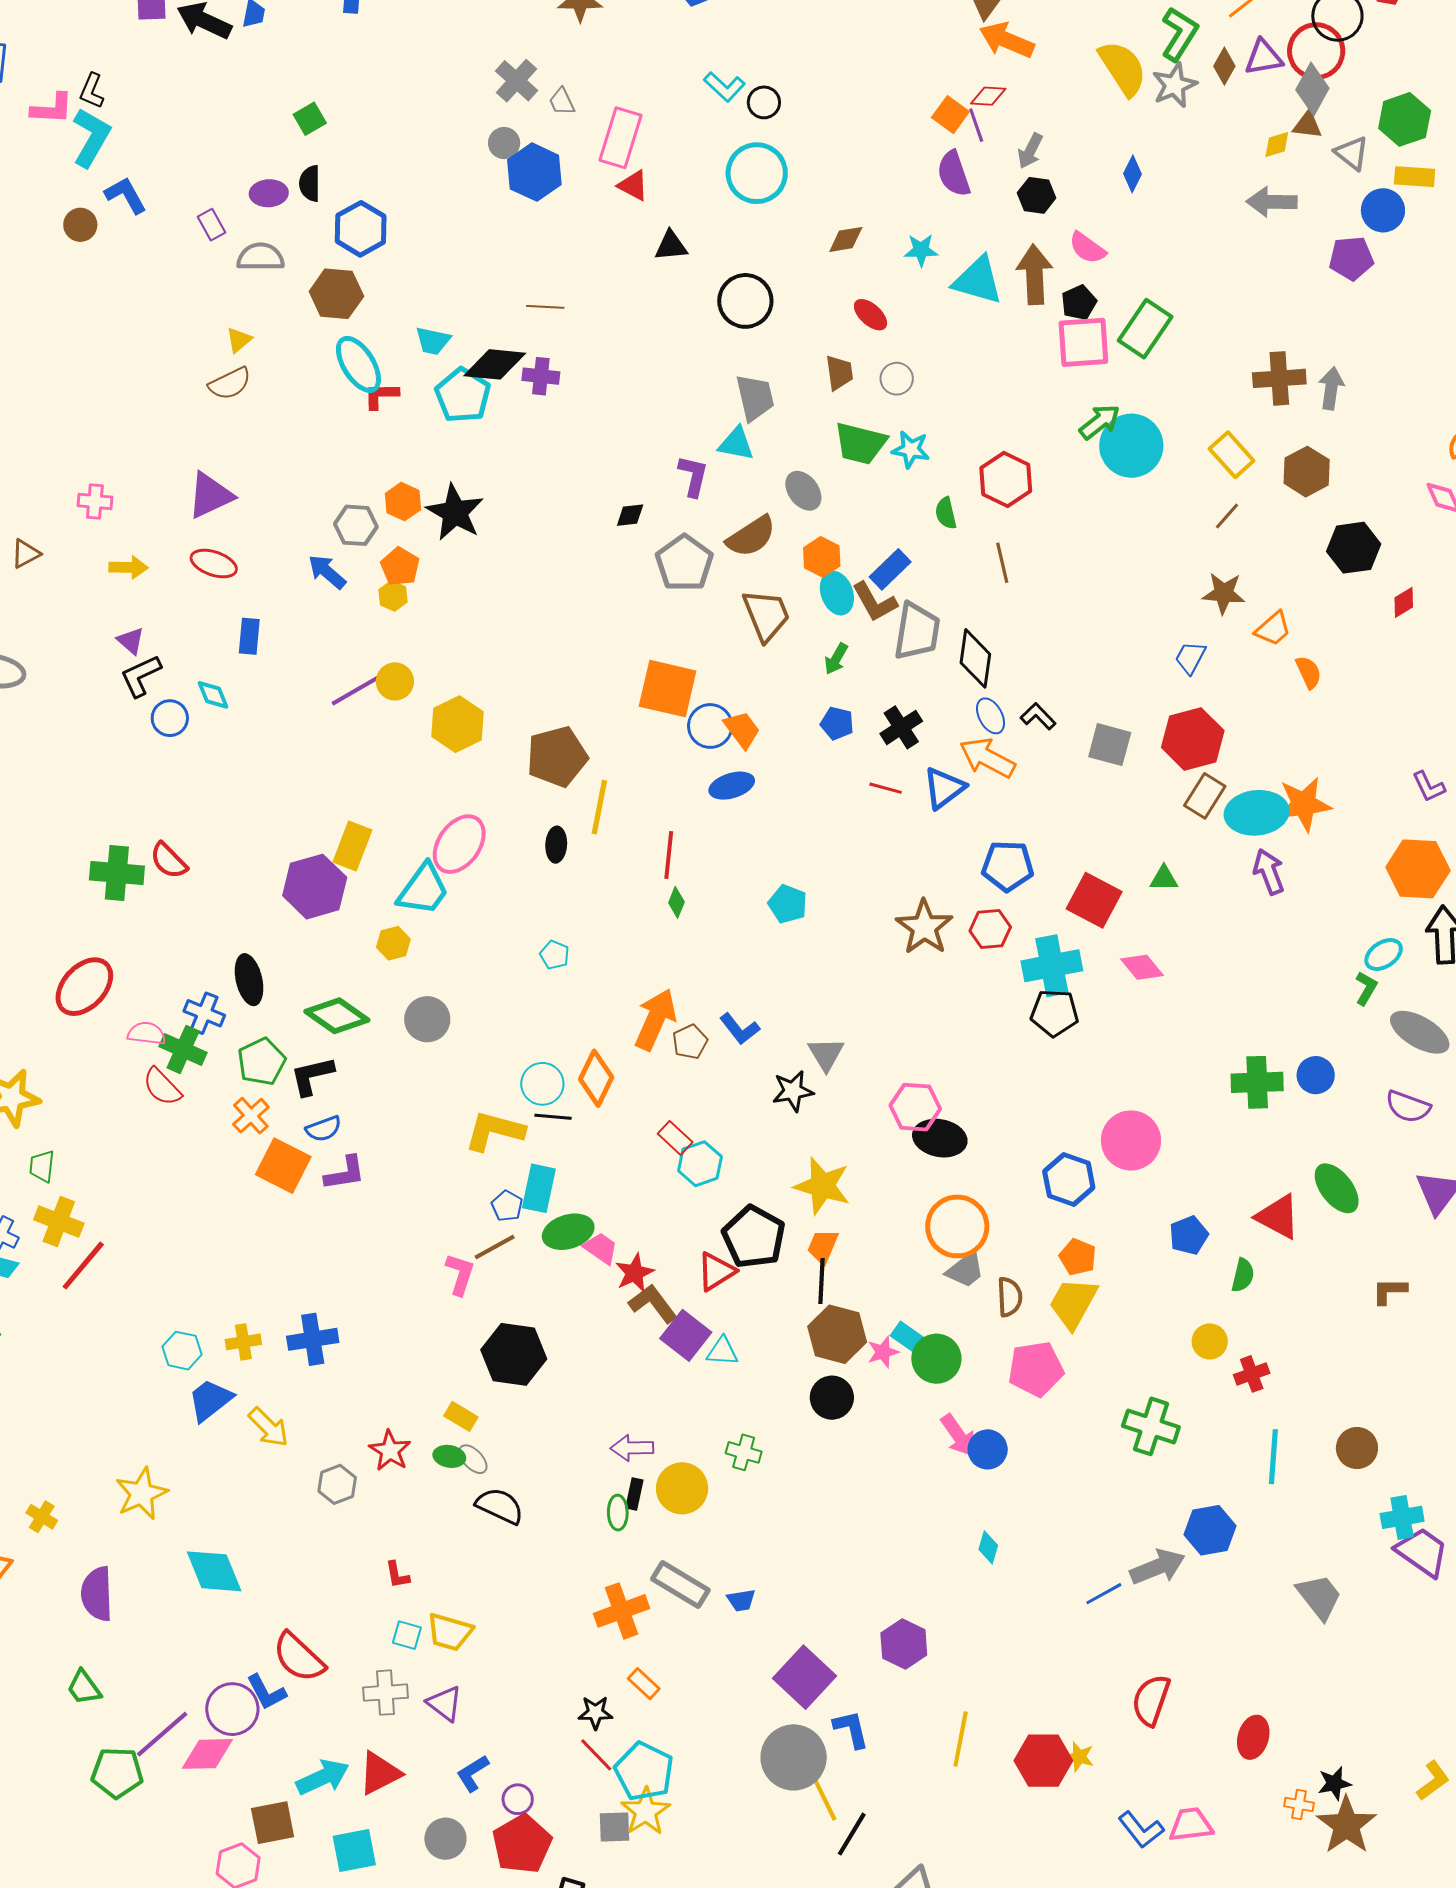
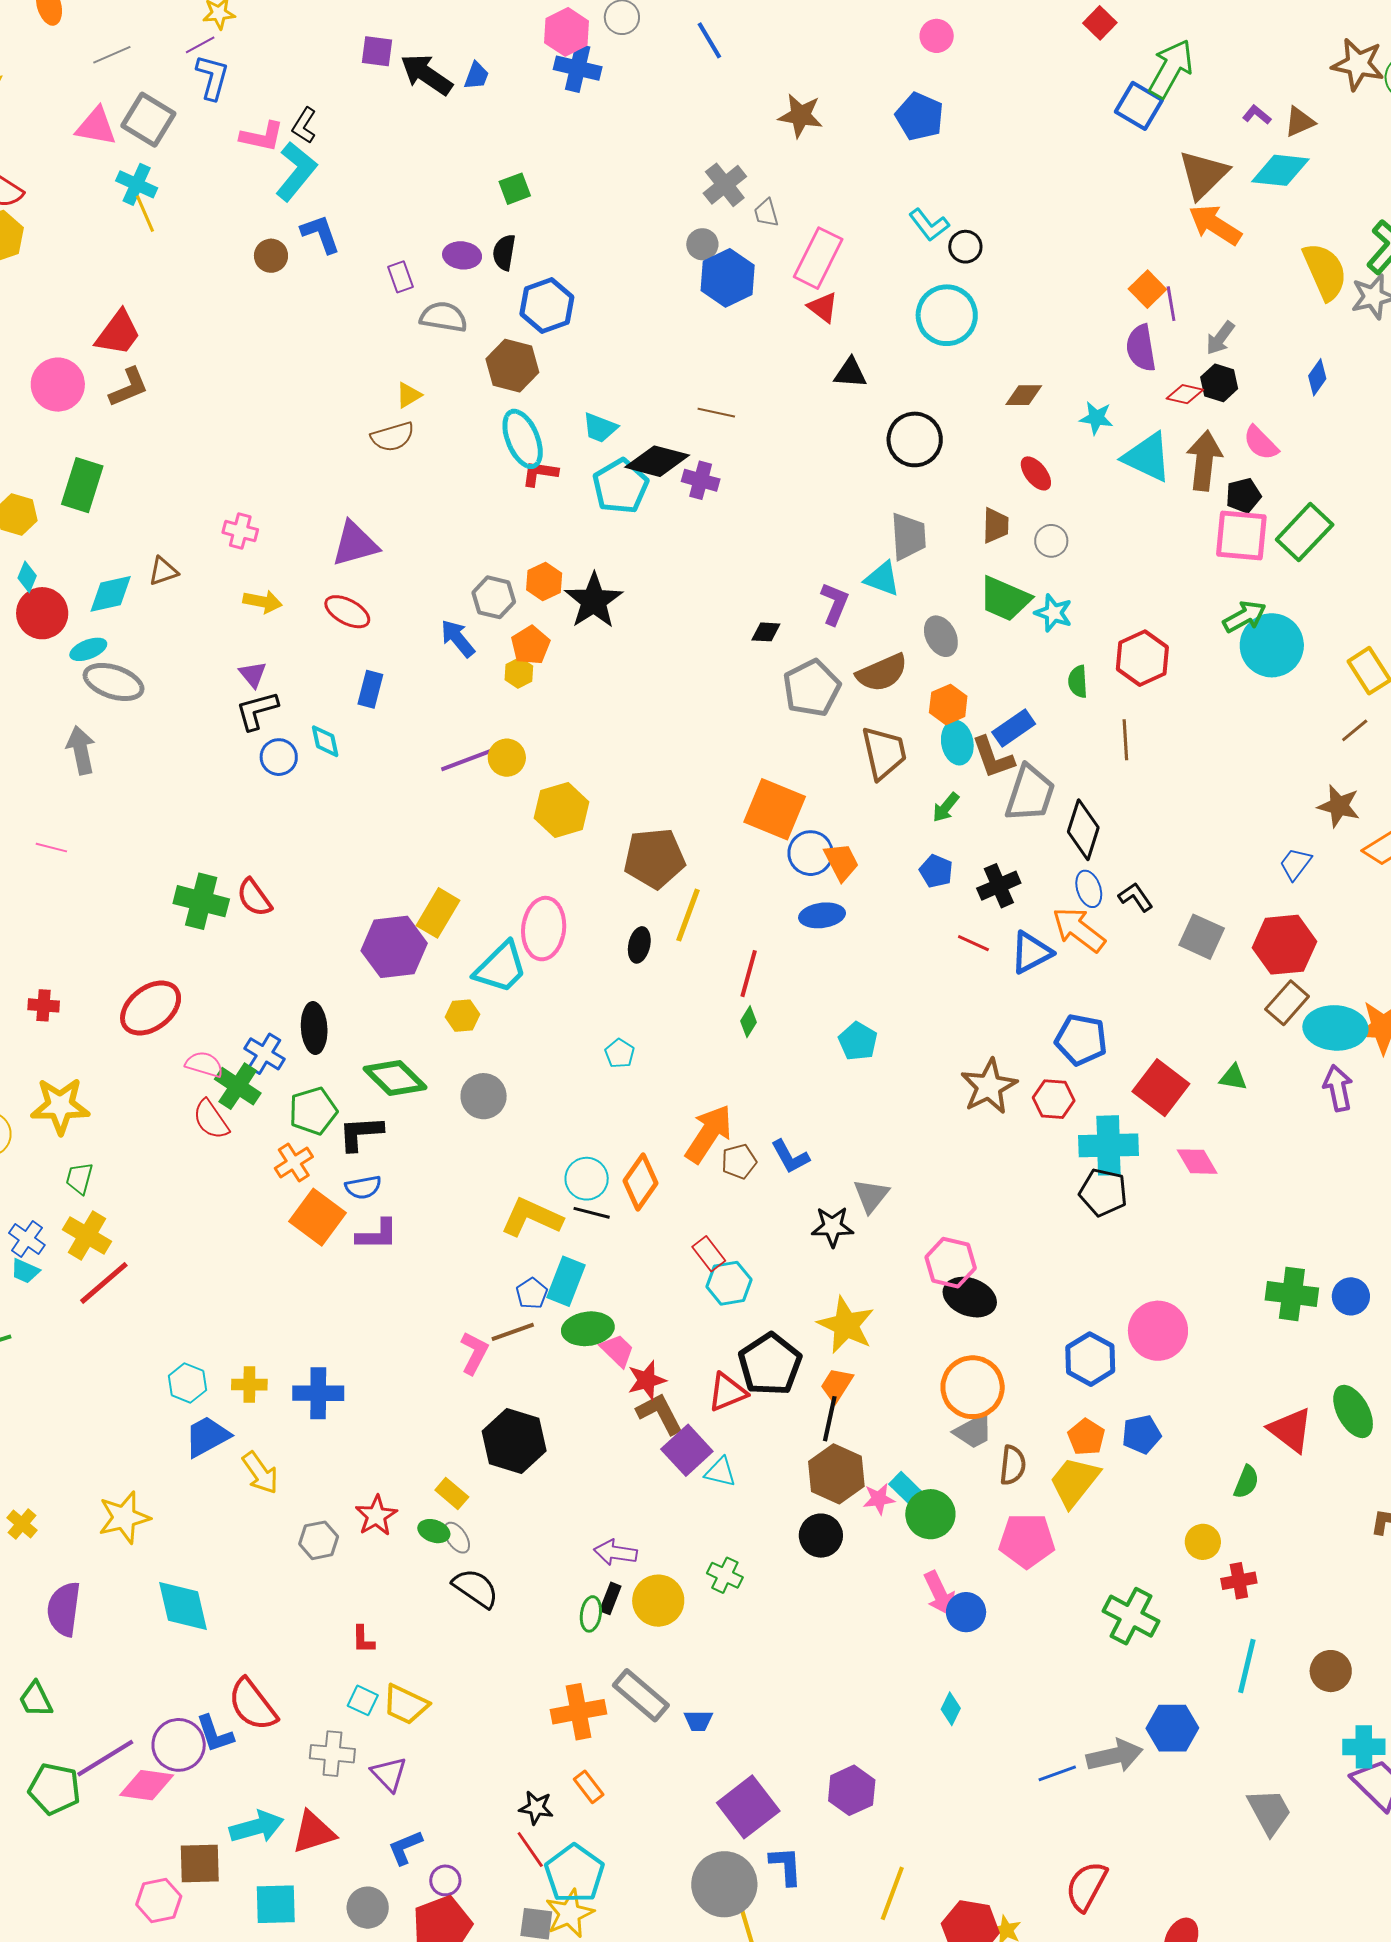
red diamond: (988, 96) -> (1185, 394), moved
pink ellipse: (459, 844) -> (544, 929), turned -38
blue pentagon: (1189, 1235) -> (1141, 1434), moved

